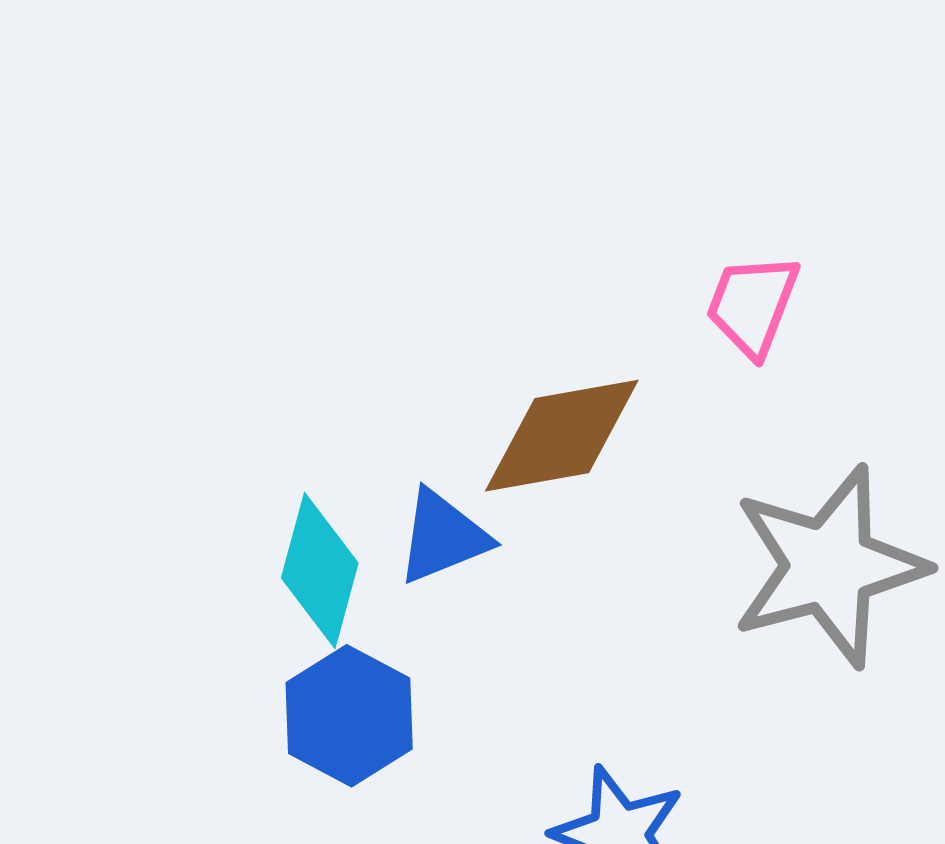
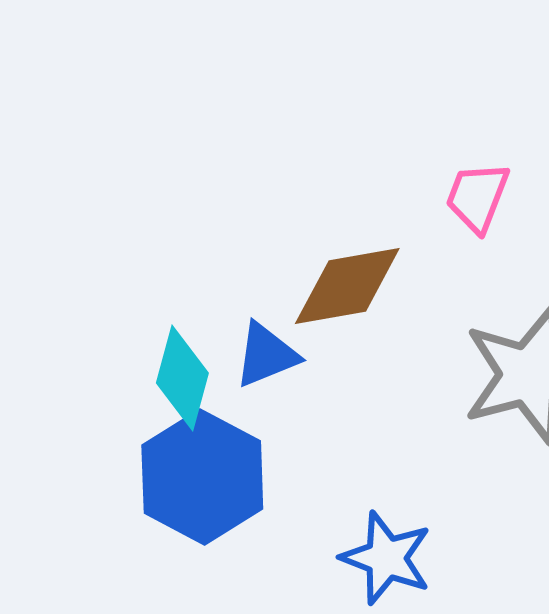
blue hexagon: (349, 716) -> (202, 477), size x1.4

